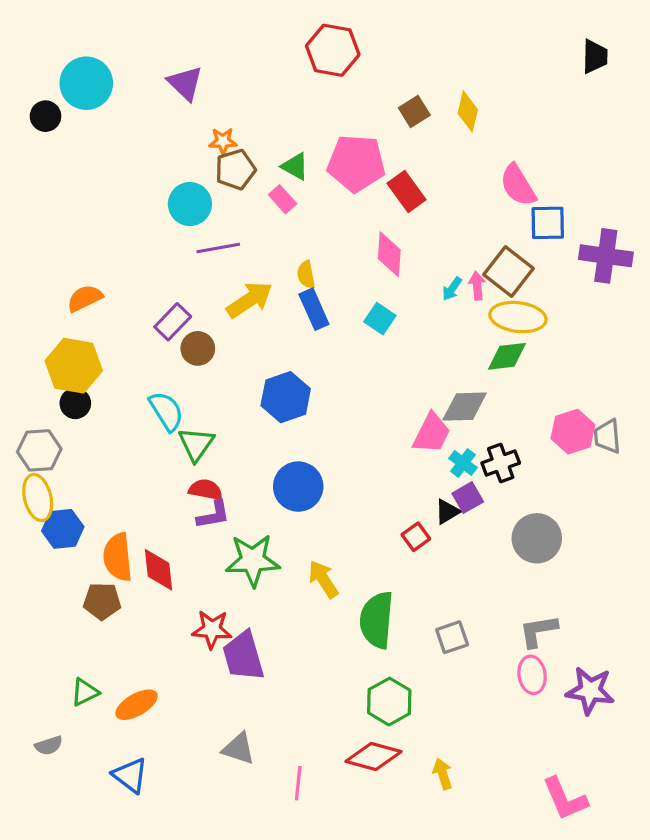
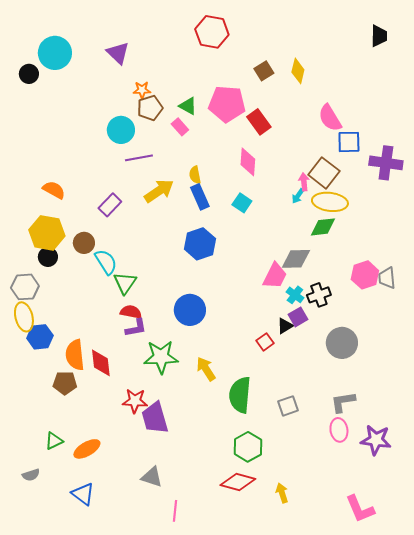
cyan arrow: (452, 289) -> (298, 196), moved
orange semicircle: (85, 298) -> (54, 190), turned 55
brown circle: (198, 348) -> (84, 243), moved
blue hexagon: (286, 397) -> (200, 244), moved
pink line: (298, 783) -> (175, 511), moved

